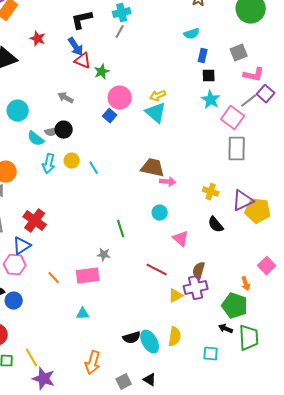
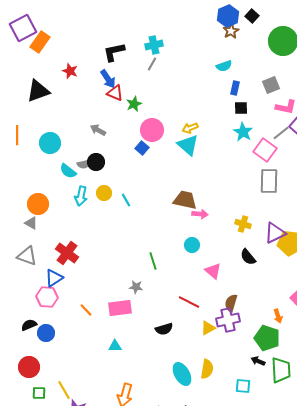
black semicircle: (132, 338) -> (164, 329), moved

